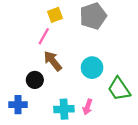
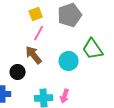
pink line: (44, 36) -> (39, 33), moved
green trapezoid: (119, 89) -> (93, 49), moved

